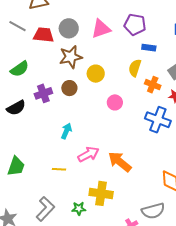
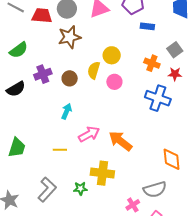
yellow semicircle: (135, 68) -> (94, 70), moved
yellow circle: (96, 74) -> (112, 55), moved
brown circle: (69, 88) -> (70, 78), moved

